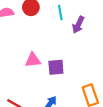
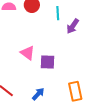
pink triangle: (33, 60) -> (28, 53), turned 35

